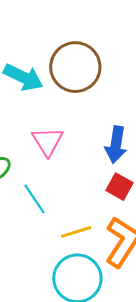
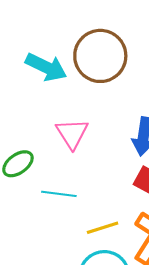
cyan line: (34, 199) -> (59, 194), turned -48

